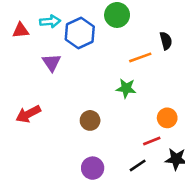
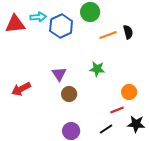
red triangle: (21, 30) -> (15, 24), size x1.5
orange line: (140, 57) -> (108, 35), moved
purple triangle: (51, 63) -> (59, 74), moved

